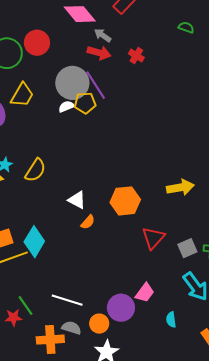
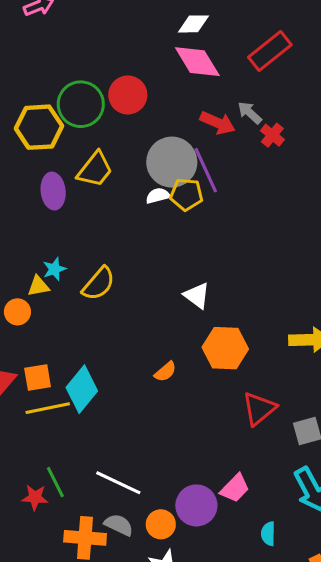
gray arrow: (103, 35) -> (250, 113), moved
white triangle: (77, 200) -> (197, 296), moved

